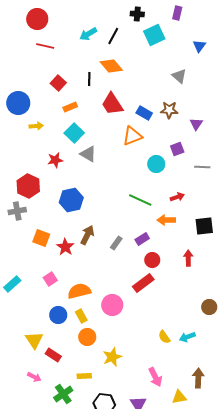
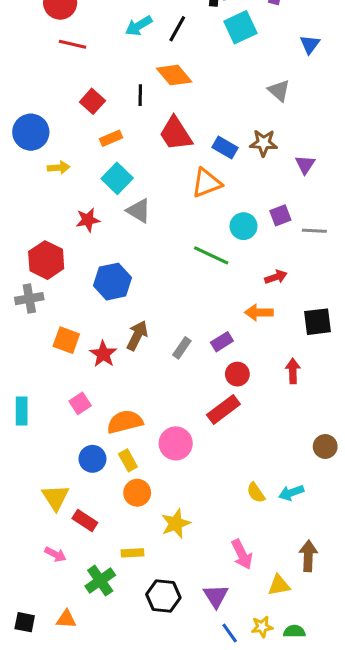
purple square: (177, 149) -> (280, 215), moved
green line: (140, 200) -> (211, 255), moved
cyan rectangle: (12, 284) -> (22, 411), turned -48

